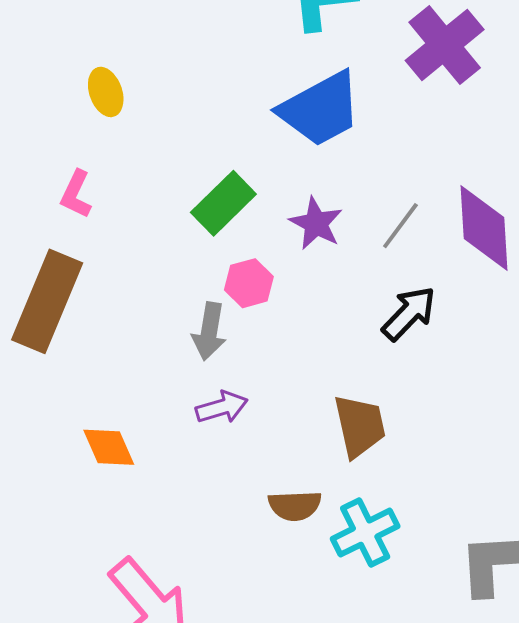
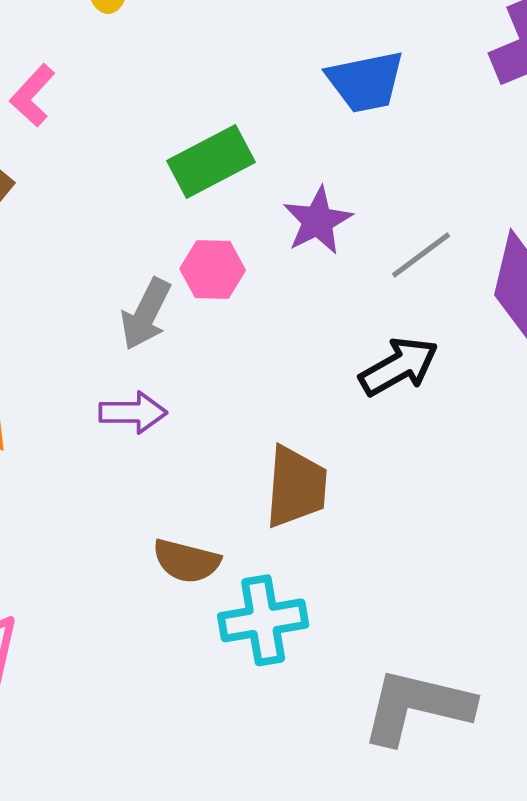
blue trapezoid: (320, 109) -> (366, 82), size x0.7

